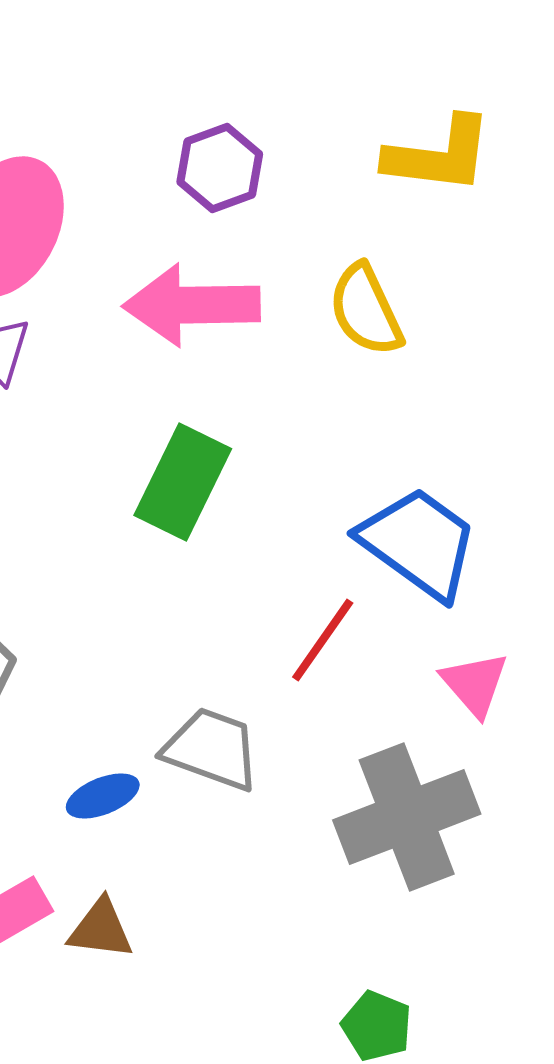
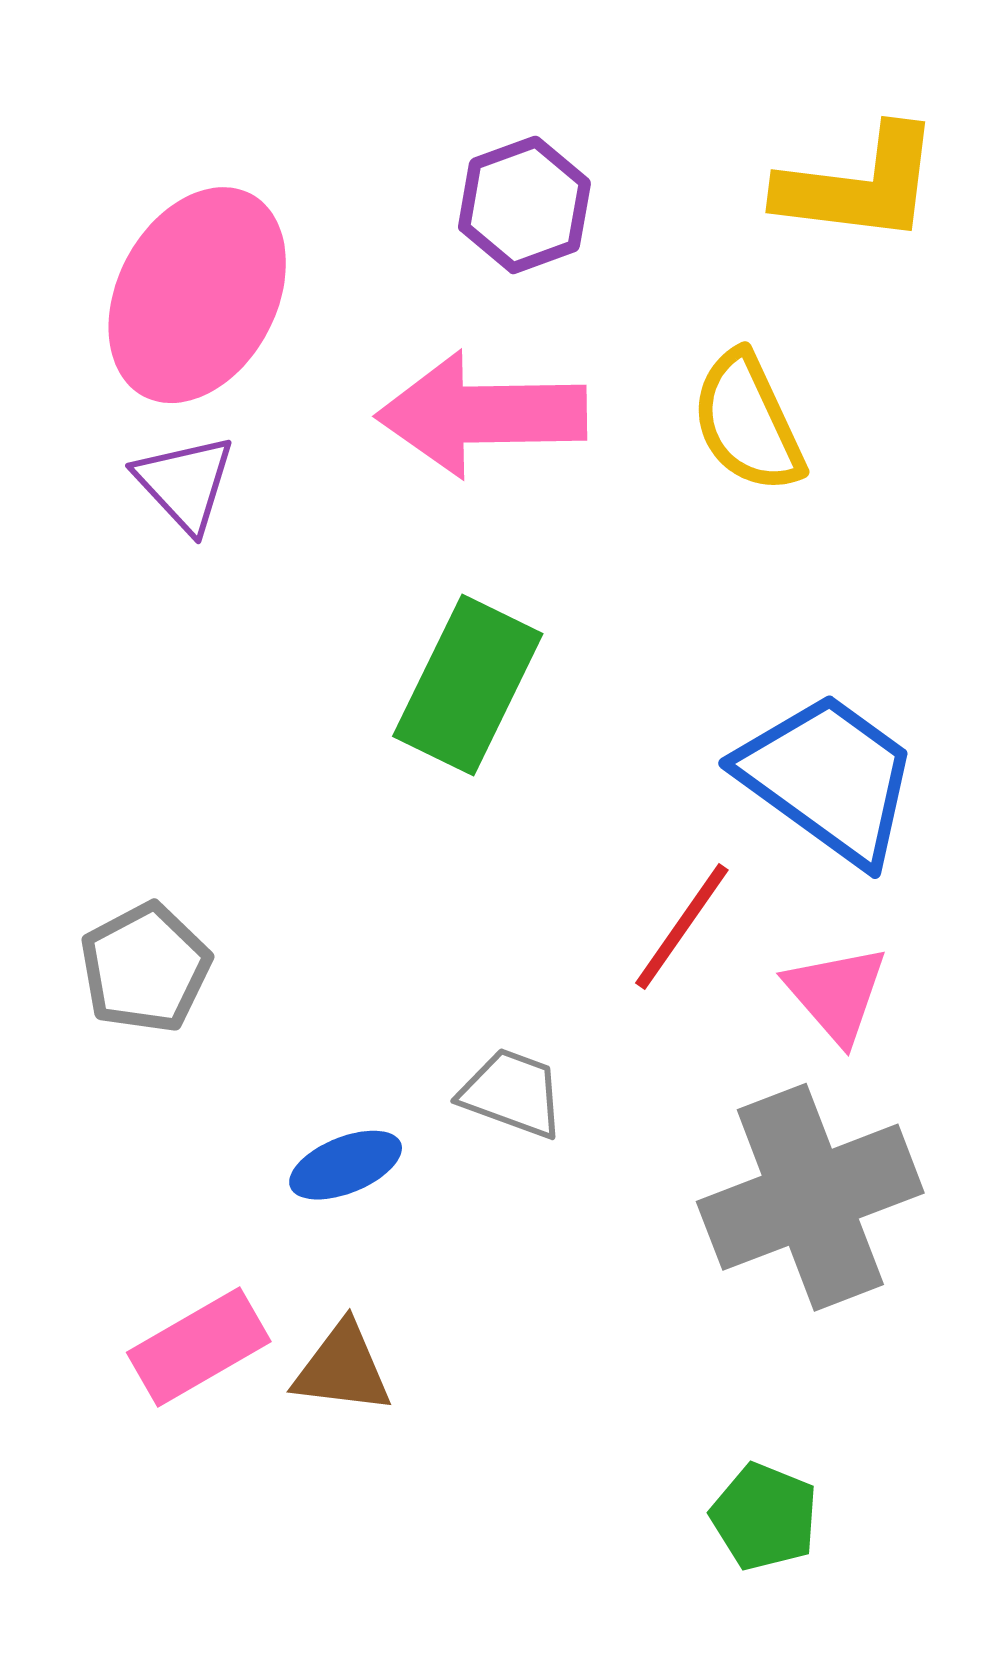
pink triangle: (475, 684) -> (836, 994), moved
gray trapezoid: (212, 749) -> (512, 1093), size x0.7

